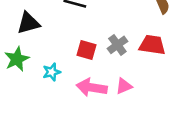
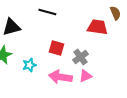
gray cross: (117, 45) -> (80, 57), moved
red trapezoid: (152, 45) -> (97, 27), moved

